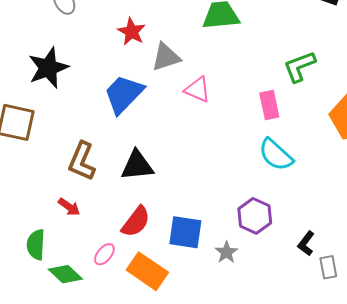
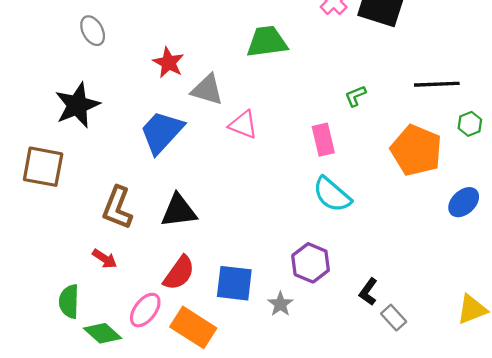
gray triangle: (166, 57) -> (207, 90), turned 36
green L-shape: (299, 66) -> (355, 96), size x0.6
pink ellipse: (104, 254) -> (145, 310), size x1.4
gray rectangle: (328, 267) -> (394, 318), turned -30

